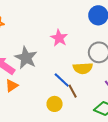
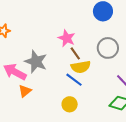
yellow semicircle: (83, 68) -> (81, 67), moved
brown line: (73, 91) -> (75, 53), moved

